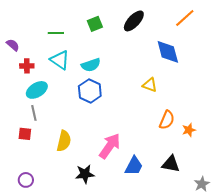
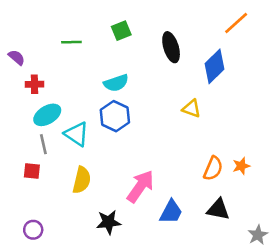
black ellipse: (134, 21) -> (171, 47), moved, turned -60
blue diamond: (168, 52) -> (214, 66), turned 60
cyan triangle: (60, 60) -> (77, 134), moved
orange semicircle: (167, 120) -> (213, 168), moved

